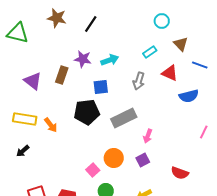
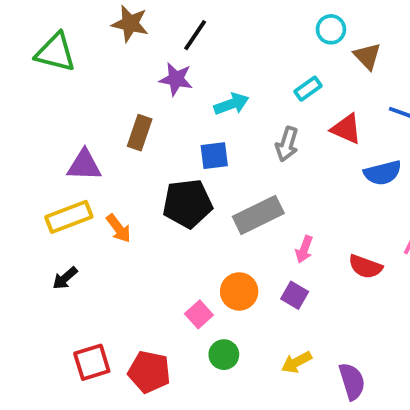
brown triangle: (181, 44) -> (367, 56), moved
purple star: (83, 59) -> (176, 79), moved
purple triangle: (33, 81) -> (84, 165), moved, turned -36
yellow rectangle: (25, 119) -> (69, 217), turned -30
purple square: (143, 160) -> (295, 295), turned -32
red semicircle: (180, 173) -> (365, 267), moved

